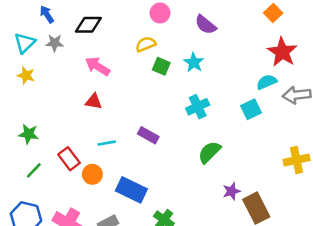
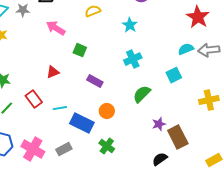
green square: (161, 66) -> (80, 50), moved
cyan semicircle: (267, 82) -> (186, 49), moved
red triangle: (94, 101) -> (53, 72), moved, turned -32
cyan square: (251, 109) -> (174, 75), moved
cyan line: (107, 143) -> (60, 108), moved
orange circle: (92, 174) -> (107, 111), moved

